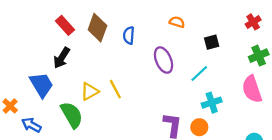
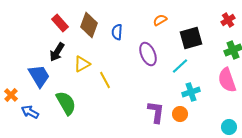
orange semicircle: (177, 22) -> (160, 20), turned -48
black square: (212, 42) -> (191, 38), size x1.6
yellow triangle: (90, 91) -> (82, 64), moved

